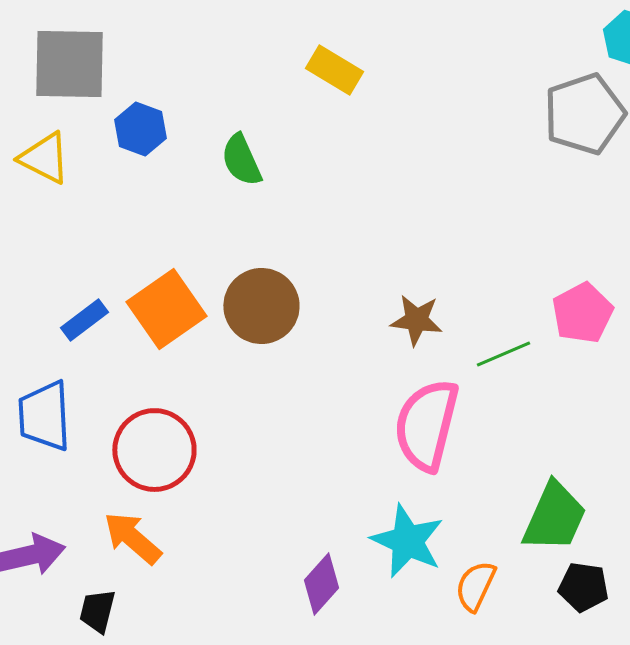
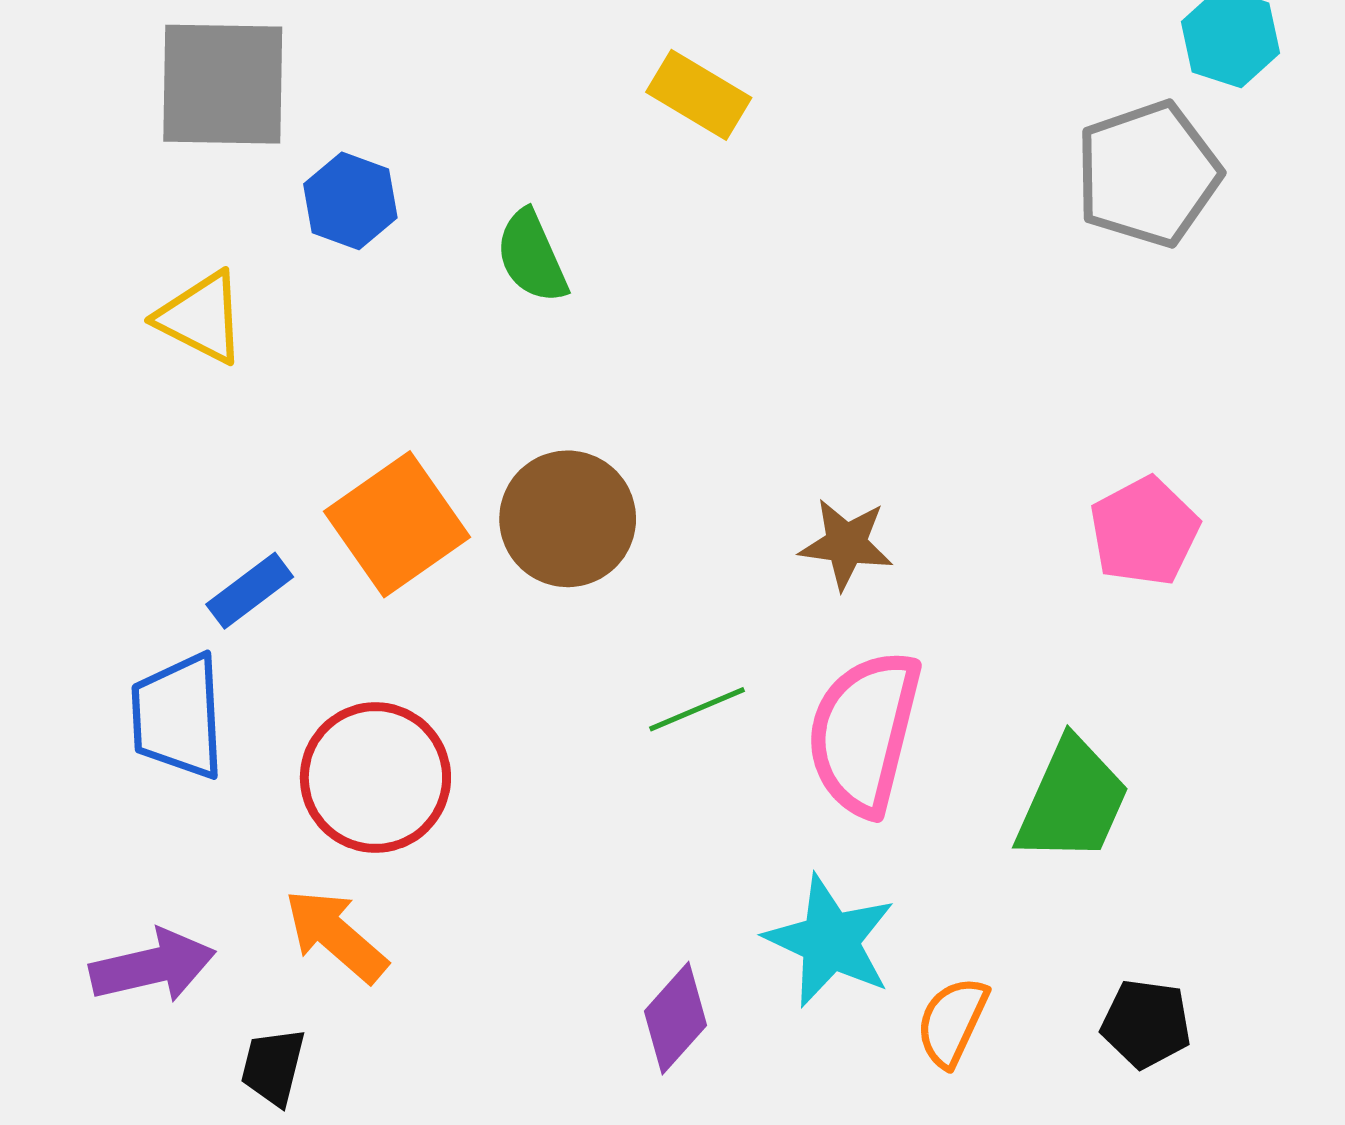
yellow triangle: (44, 158) -> (201, 318), moved
blue rectangle: (84, 320) -> (250, 591), moved
green line: (503, 354) -> (697, 709), moved
green trapezoid: (554, 517) -> (1072, 801), moved

